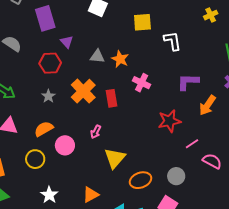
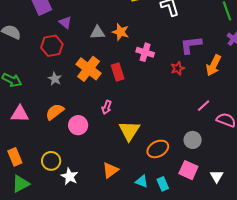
red star: (169, 121) -> (178, 68), moved, size x0.6
yellow circle: (35, 159) -> (51, 161), moved

